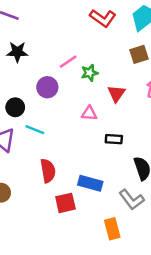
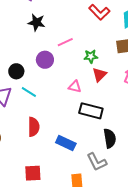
black star: (17, 52) -> (37, 22), moved
green star: (90, 73) -> (91, 56), moved
black rectangle: (114, 139) -> (91, 111), size x1.6
red square: (65, 203) -> (33, 173), moved

